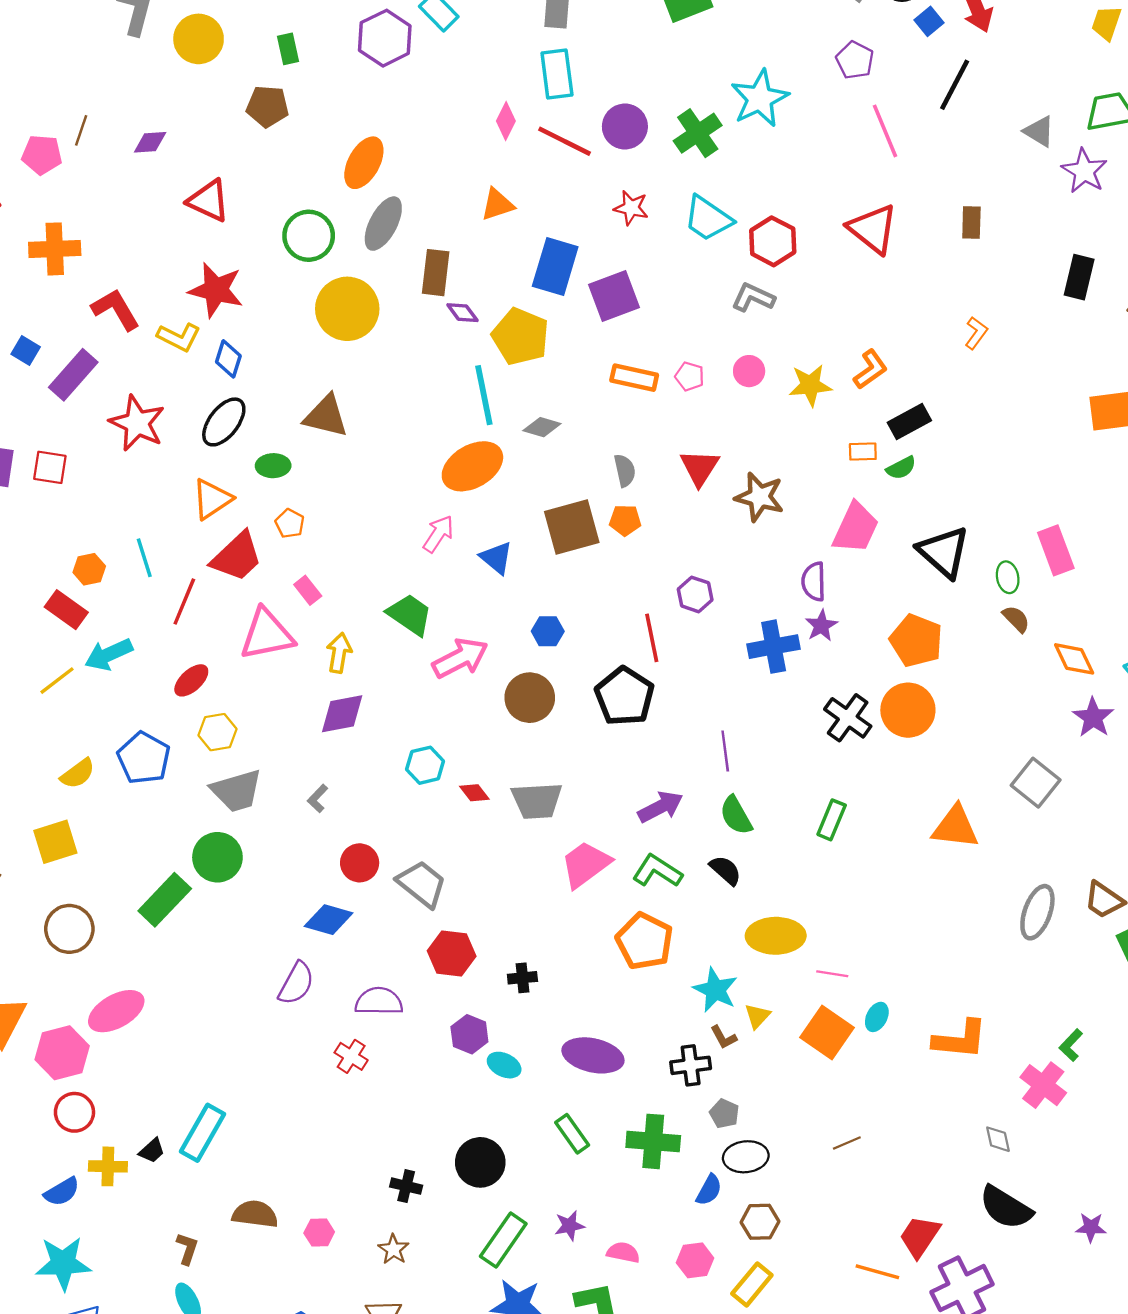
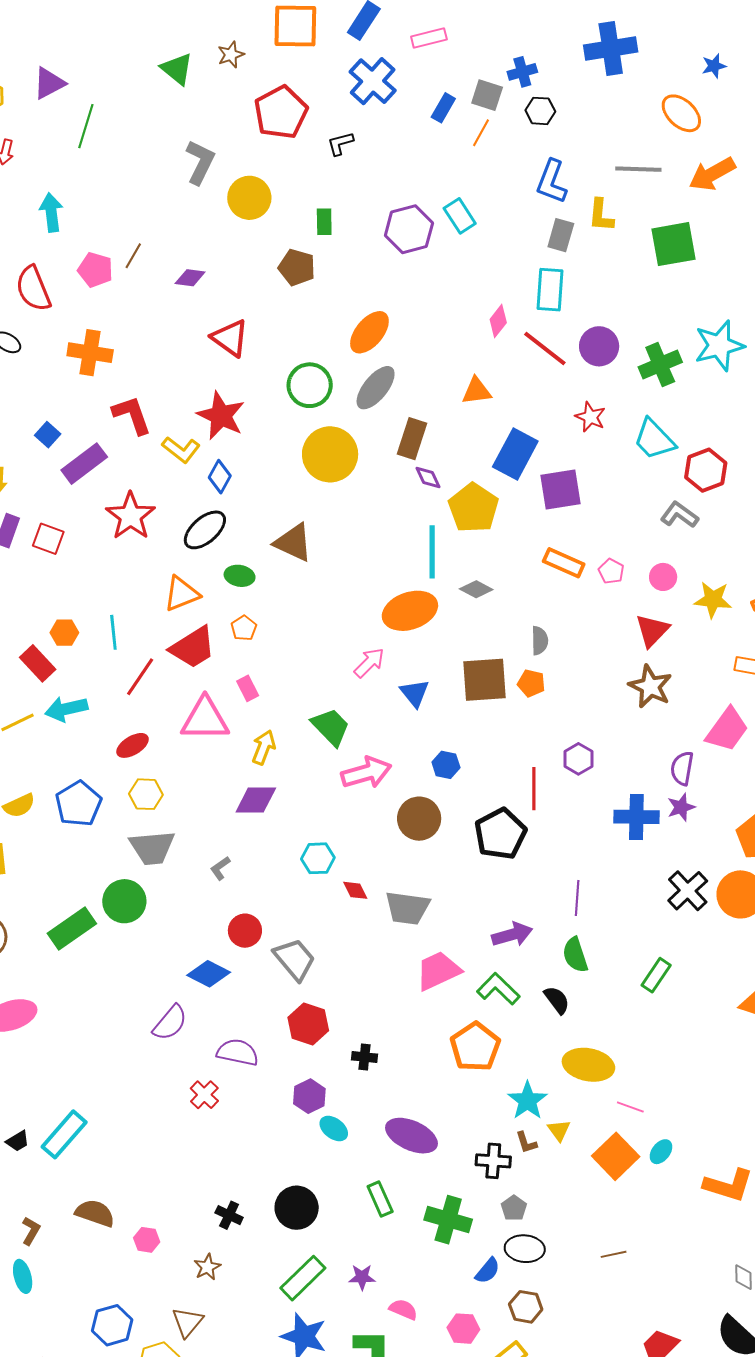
red triangle: (700, 468) -> (652, 630), moved
yellow triangle: (757, 1016) -> (559, 1130), turned -30

